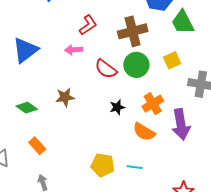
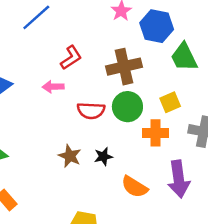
red semicircle: (106, 69) -> (91, 111), turned -35
brown star: (65, 97) -> (70, 156), moved, turned 30
orange cross: (153, 104) -> (155, 133), moved, turned 30

